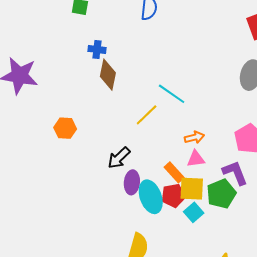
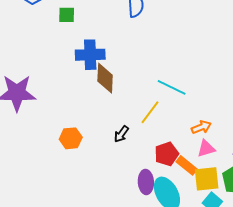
blue cross: (97, 49) -> (90, 55), size x1.6
black arrow: (119, 158) -> (121, 134), moved, size x0.7
red pentagon: (173, 196) -> (167, 154), moved

